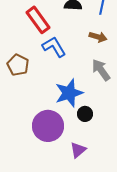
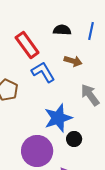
brown arrow: (98, 37) -> (73, 61), moved

